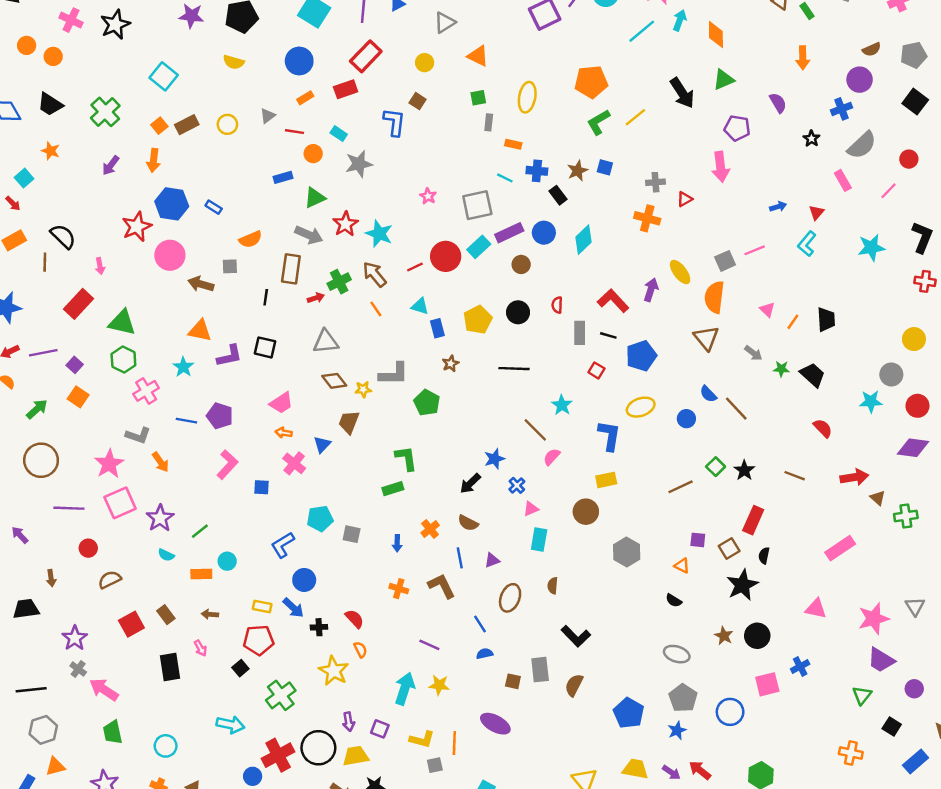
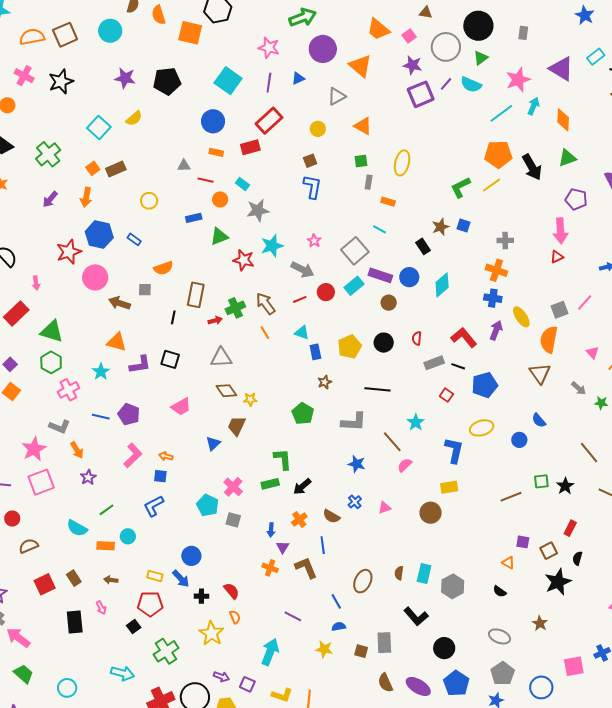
yellow semicircle: (234, 62) -> (134, 118), moved, turned -60
orange pentagon: (591, 82) -> (498, 154), moved
orange rectangle: (305, 98) -> (216, 152), turned 40
brown square: (418, 101) -> (310, 161), turned 32
gray triangle: (268, 116) -> (184, 166), turned 32
blue L-shape: (394, 122) -> (312, 187), moved
yellow circle: (227, 124) -> (149, 201), moved
blue cross: (537, 171) -> (493, 298), moved
red triangle: (685, 199) -> (557, 257), moved
gray square: (477, 205) -> (355, 251), turned -32
red star: (345, 224) -> (244, 260), turned -30
purple rectangle: (509, 233) -> (380, 275), turned 40
cyan star: (379, 234) -> (272, 246), moved, turned 30
gray arrow: (309, 235) -> (302, 270), moved
pink line: (755, 250) -> (585, 302), turned -30
red circle: (446, 256) -> (326, 292), size x0.7
gray rectangle: (580, 333) -> (434, 363), turned 66
gray L-shape: (394, 374) -> (354, 422), moved
brown line: (736, 409) -> (589, 453), moved
orange arrow: (284, 433) -> (166, 456), moved
blue star: (494, 459) -> (357, 464), turned 30
pink cross: (294, 463) -> (233, 487), moved
green square: (716, 467) -> (541, 481), turned 35
black arrow: (470, 483) -> (302, 487), moved
blue cross: (517, 485) -> (355, 502), moved
purple star: (160, 518) -> (88, 477), moved, size x0.7
cyan pentagon: (320, 519) -> (208, 505), turned 30
red rectangle: (753, 520) -> (570, 528), size x0.7
cyan rectangle: (539, 540) -> (424, 574), moved
blue L-shape: (283, 545) -> (154, 506), moved
gray hexagon: (627, 552) -> (453, 586), moved
cyan semicircle: (166, 555) -> (77, 528), size x1.5
purple triangle: (492, 560) -> (283, 547), moved, turned -40
black circle: (757, 636) -> (444, 648), moved
yellow star: (439, 685) -> (324, 649), moved
brown semicircle: (574, 685) -> (385, 683), moved, turned -54
purple arrow: (349, 722) -> (221, 677), turned -63
purple ellipse: (495, 724) -> (418, 686), moved
green trapezoid: (113, 732) -> (23, 674), turned 140

